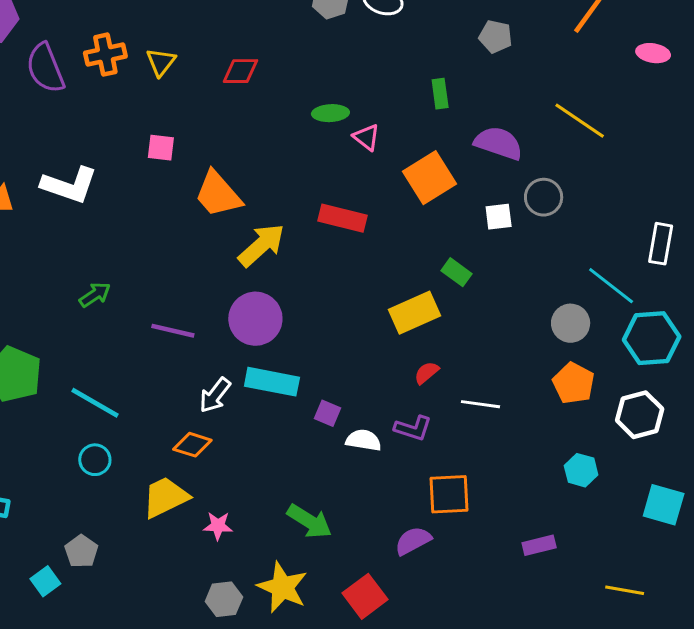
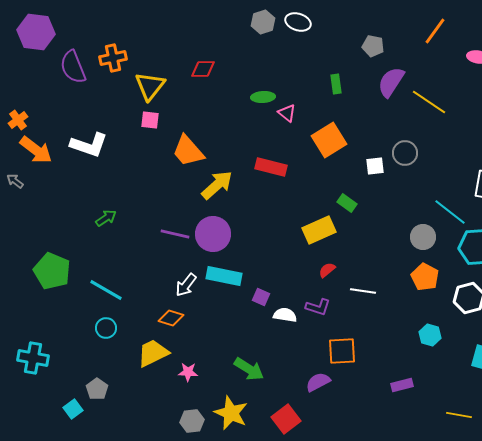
yellow triangle: (161, 62) -> (150, 86), moved, size x1.5
purple semicircle: (499, 143) -> (391, 82), moved, turned -76
purple line: (173, 331) -> (175, 234), moved

